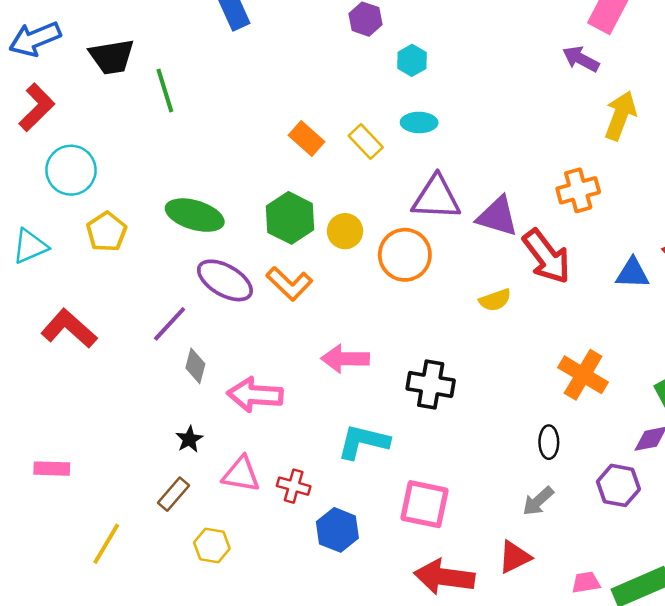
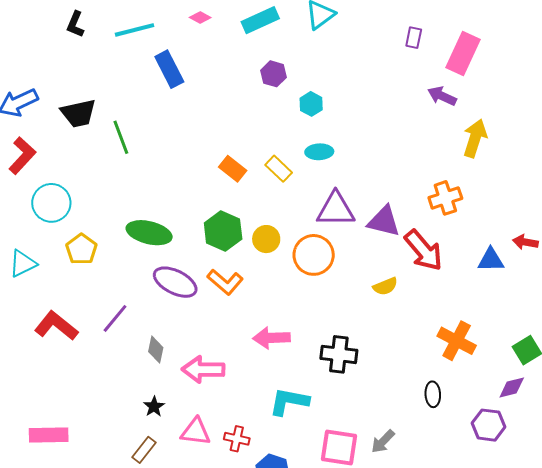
purple line: (170, 324) -> (115, 318), moved
pink rectangle: (52, 469) -> (49, 435), size x1.4
gray arrow: (538, 501) -> (383, 441), moved

